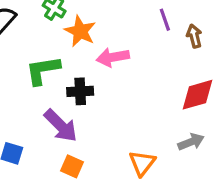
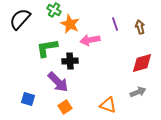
purple line: (165, 20) -> (115, 24), moved
orange triangle: (142, 163) -> (108, 105), turned -48
orange square: (72, 166) -> (65, 107), turned 32

